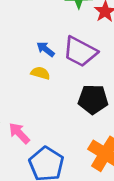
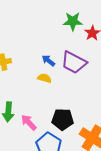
black pentagon: (93, 99) -> (63, 119), moved

